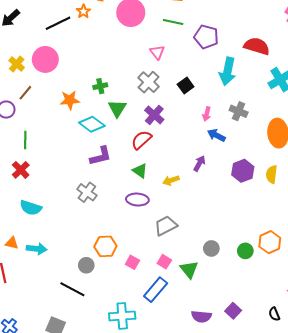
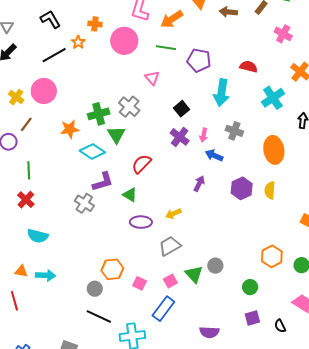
red semicircle: (257, 46) -> (249, 67), size x0.7
gray cross: (149, 82) -> (129, 107), moved
green cross: (100, 86) -> (99, 114), size x1.5
purple cross: (154, 115) -> (180, 137), moved
green triangle: (140, 171) -> (130, 195), moved
yellow arrow: (171, 180) -> (173, 214), moved
gray cross: (87, 192) -> (84, 203), moved
green circle: (245, 251) -> (250, 287), moved
pink square: (164, 262) -> (170, 281), turned 32
green triangle: (189, 269) -> (194, 274), moved
black line: (72, 289) -> (99, 316), moved
purple square: (233, 311) -> (252, 318), moved, turned 35

